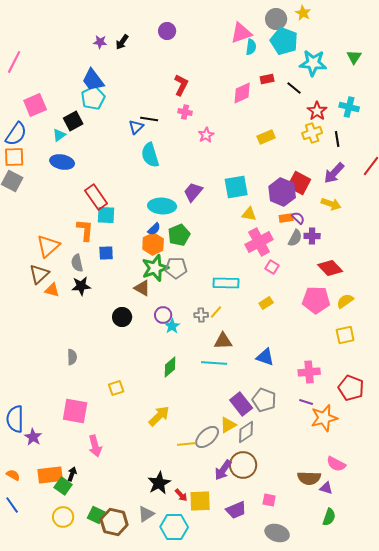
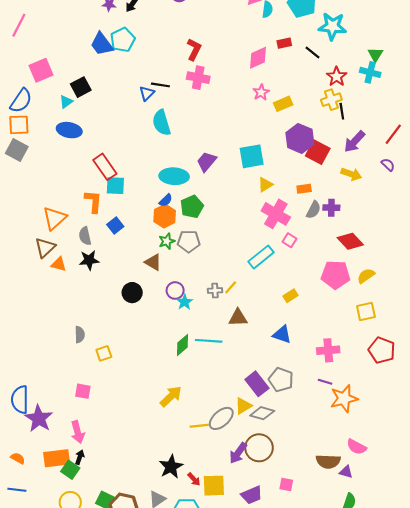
green triangle: (354, 57) -> (375, 55), moved
cyan pentagon: (93, 98) -> (123, 40), moved
pink cross: (185, 112) -> (198, 78), size x1.5
pink star: (206, 135) -> (261, 92), moved
black line: (337, 139) -> (342, 111), moved
purple hexagon: (282, 192) -> (300, 138), moved
yellow triangle: (249, 214) -> (265, 185), turned -42
purple semicircle: (298, 218) -> (388, 165), moved
pink cross: (259, 242) -> (276, 214), turned -32
blue square: (106, 253) -> (115, 225), turned -35
green star: (155, 268) -> (167, 241), size x0.6
cyan rectangle: (226, 283) -> (261, 257), moved, turned -40
yellow rectangle: (266, 303) -> (290, 296), moved
cyan line: (214, 363) -> (209, 341), moved
yellow square: (116, 388) -> (104, 353), moved
red pentagon: (351, 388) -> (382, 350), moved
pink square: (75, 411) -> (83, 391), size x0.6
gray diamond: (246, 432) -> (262, 413), turned 50
purple star: (33, 437) -> (39, 418), size x1.5
pink arrow: (95, 446) -> (78, 432), moved
blue line: (12, 505) -> (17, 490), turned -48

